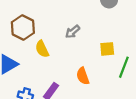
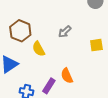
orange semicircle: (83, 76) -> (67, 76), moved

